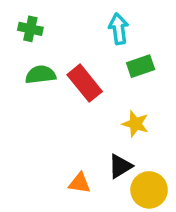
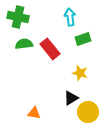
green cross: (30, 29) -> (18, 17), size x1.5
orange triangle: (80, 183) -> (34, 113), moved

